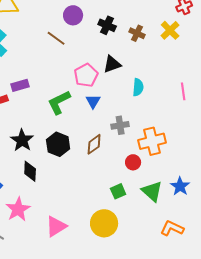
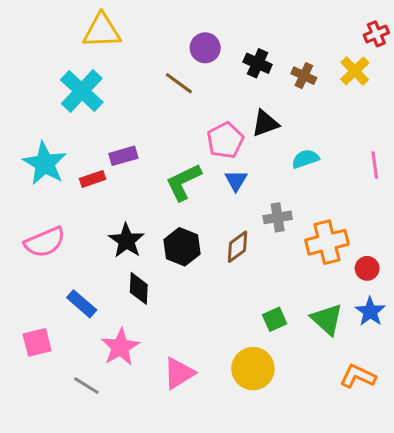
cyan semicircle: (138, 87) -> (305, 159), turned -114
red circle: (133, 162) -> (367, 268), moved

